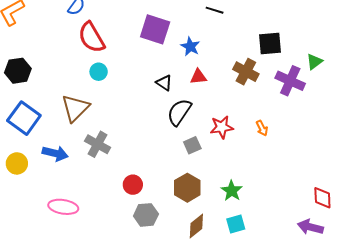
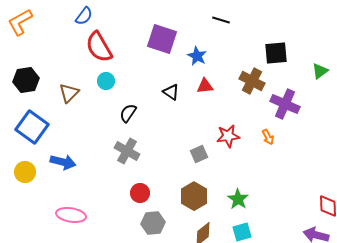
purple cross: (290, 81) -> (285, 104), moved
brown triangle: (75, 108) -> (69, 93), moved, size x0.7
black semicircle: (179, 112) -> (128, 113), moved, size x0.7
gray cross: (98, 144) -> (127, 151), moved

